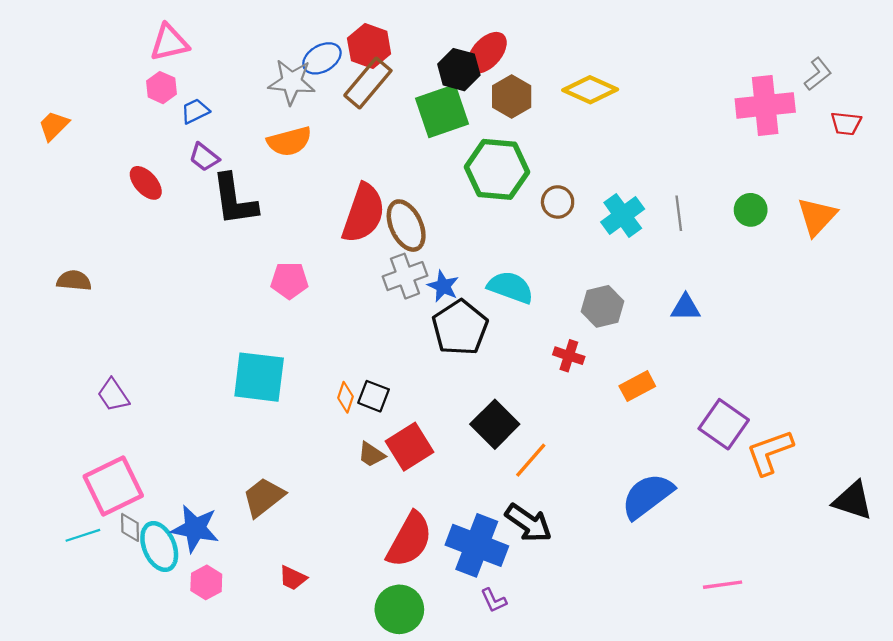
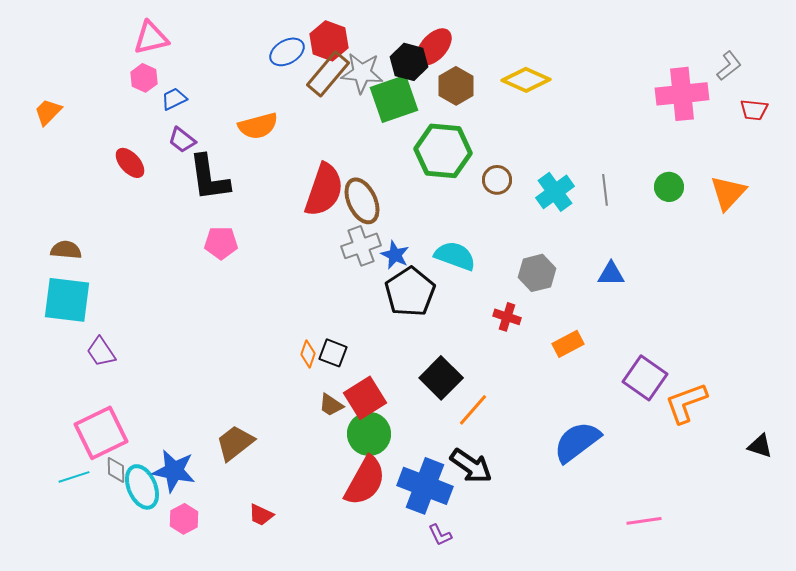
gray star: (292, 82) -> (362, 73), moved
pink pentagon: (289, 281) -> (221, 243), moved
cyan square: (259, 377) -> (67, 300), moved
black triangle: (853, 501) -> (760, 446), size x0.7
green circle: (399, 609) -> (369, 434), moved

